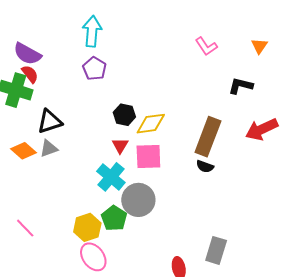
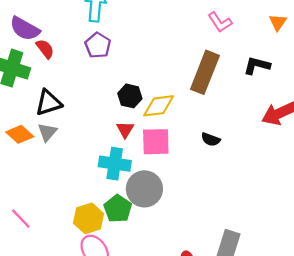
red semicircle: (30, 74) -> (45, 49), moved
brown rectangle: (208, 137) -> (205, 72), moved
gray triangle: (49, 149) -> (47, 132), turned -30
black semicircle: (205, 166) -> (211, 139), moved
cyan cross: (111, 177) -> (115, 164), turned -32

